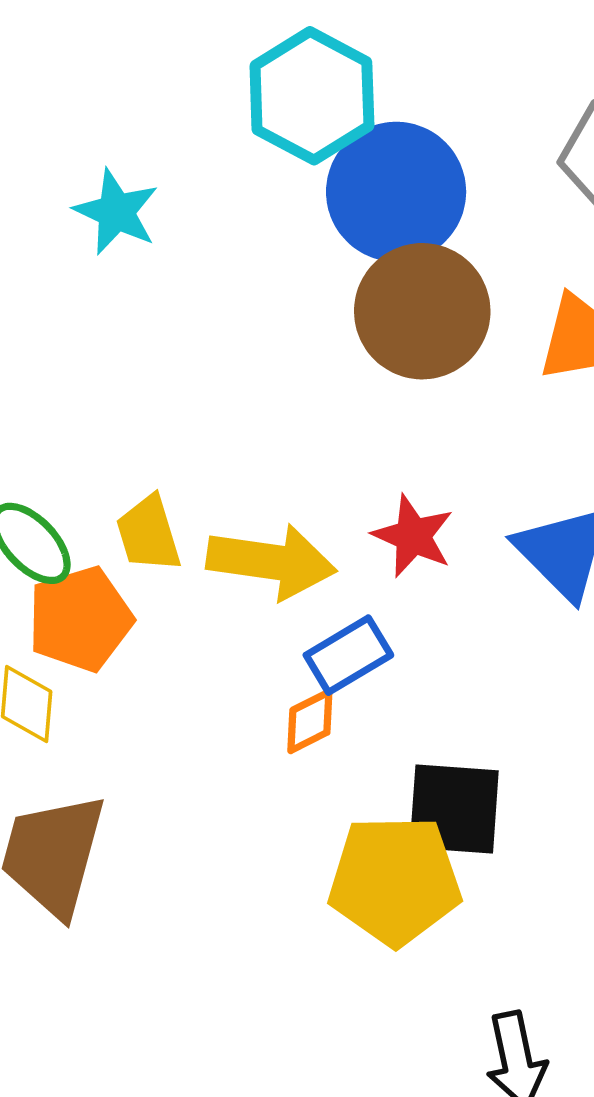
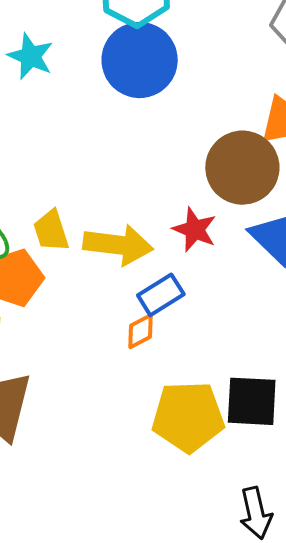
blue circle: (396, 192) -> (140, 60), moved
brown circle: (422, 311) -> (242, 168), moved
black square: (454, 809) -> (252, 401), moved

